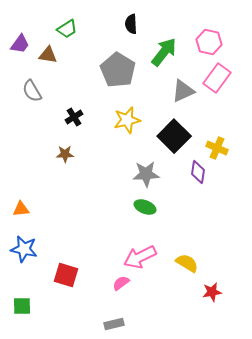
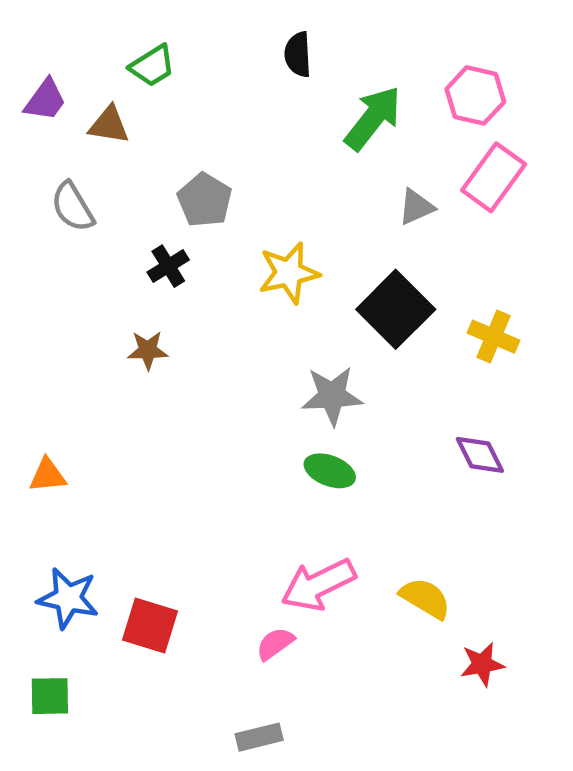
gray pentagon: (118, 70) -> (205, 200), moved, size x0.7
gray triangle: (183, 91) -> (416, 207), size x0.7
purple diamond: (198, 172) -> (480, 455), moved, turned -35
blue star: (24, 249) -> (68, 598), moved

